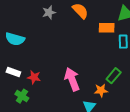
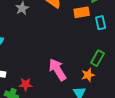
red star: (34, 77) -> (26, 84), moved

